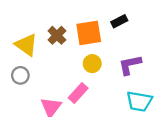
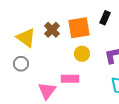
black rectangle: (119, 21) -> (105, 18), turned -40
pink rectangle: (78, 93) -> (70, 79), turned 48

